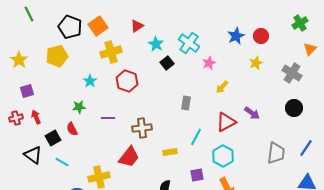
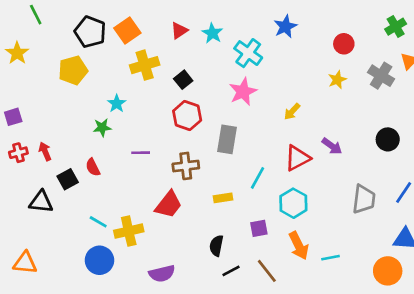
blue star: (236, 36) -> (285, 27), moved
cyan star: (156, 44) -> (212, 33), moved
yellow star: (19, 60) -> (17, 53), moved
black square: (167, 63) -> (183, 80), moved
pink star: (209, 63) -> (243, 92), moved, size x1.5
gray cross: (292, 73) -> (381, 76), moved
red hexagon: (127, 81) -> (187, 116), moved
purple square: (27, 91) -> (13, 117), moved
gray rectangle: (186, 103) -> (227, 139), moved, size x1.5
green star: (79, 107) -> (102, 127), moved
black triangle: (33, 155) -> (41, 202), turned -30
cyan line: (62, 162) -> (98, 222), moved

